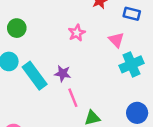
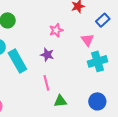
blue rectangle: (132, 14) -> (103, 20), turned -64
purple star: (63, 73) -> (47, 55), moved

